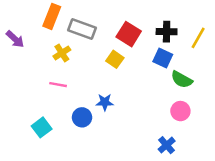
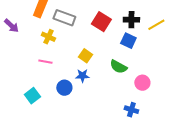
yellow line: (198, 38) -> (156, 25), turned 30
yellow cross: (62, 53) -> (48, 37), turned -32
yellow square: (115, 59) -> (85, 56), moved
green semicircle: (182, 79) -> (118, 67), moved
blue cross: (167, 145) -> (131, 110), turned -32

